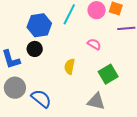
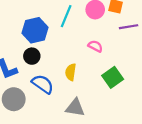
blue semicircle: (41, 99) -> (43, 84), moved
gray triangle: (96, 101) -> (75, 108), moved

